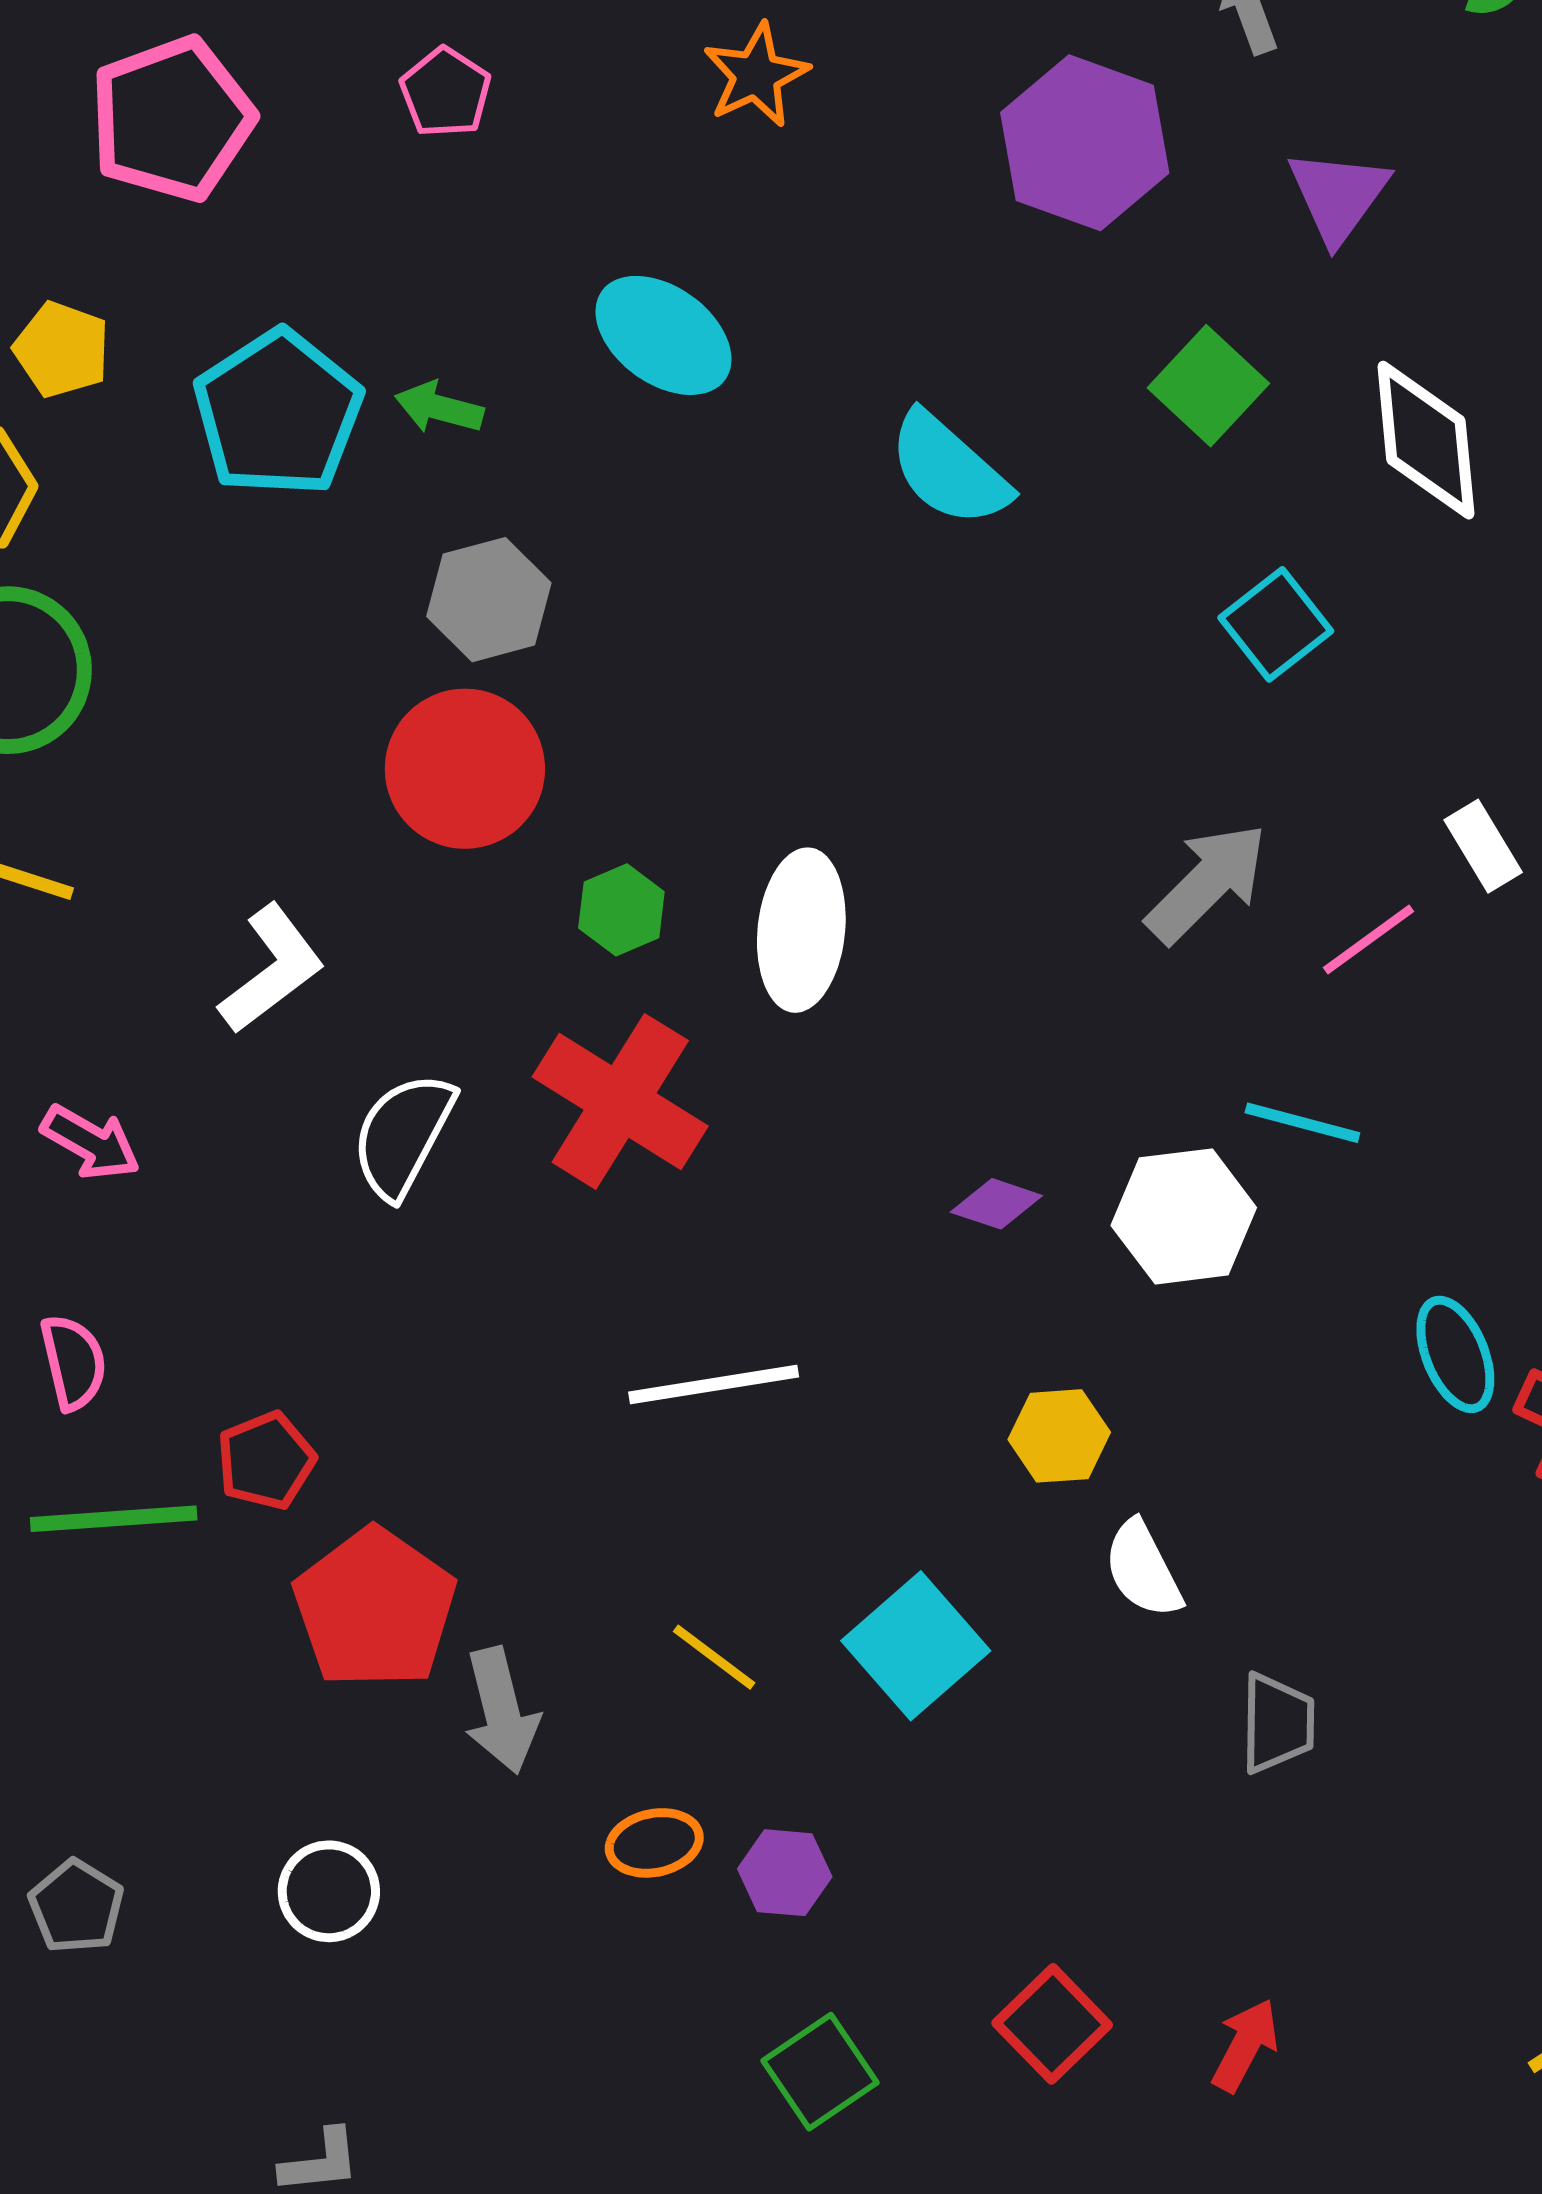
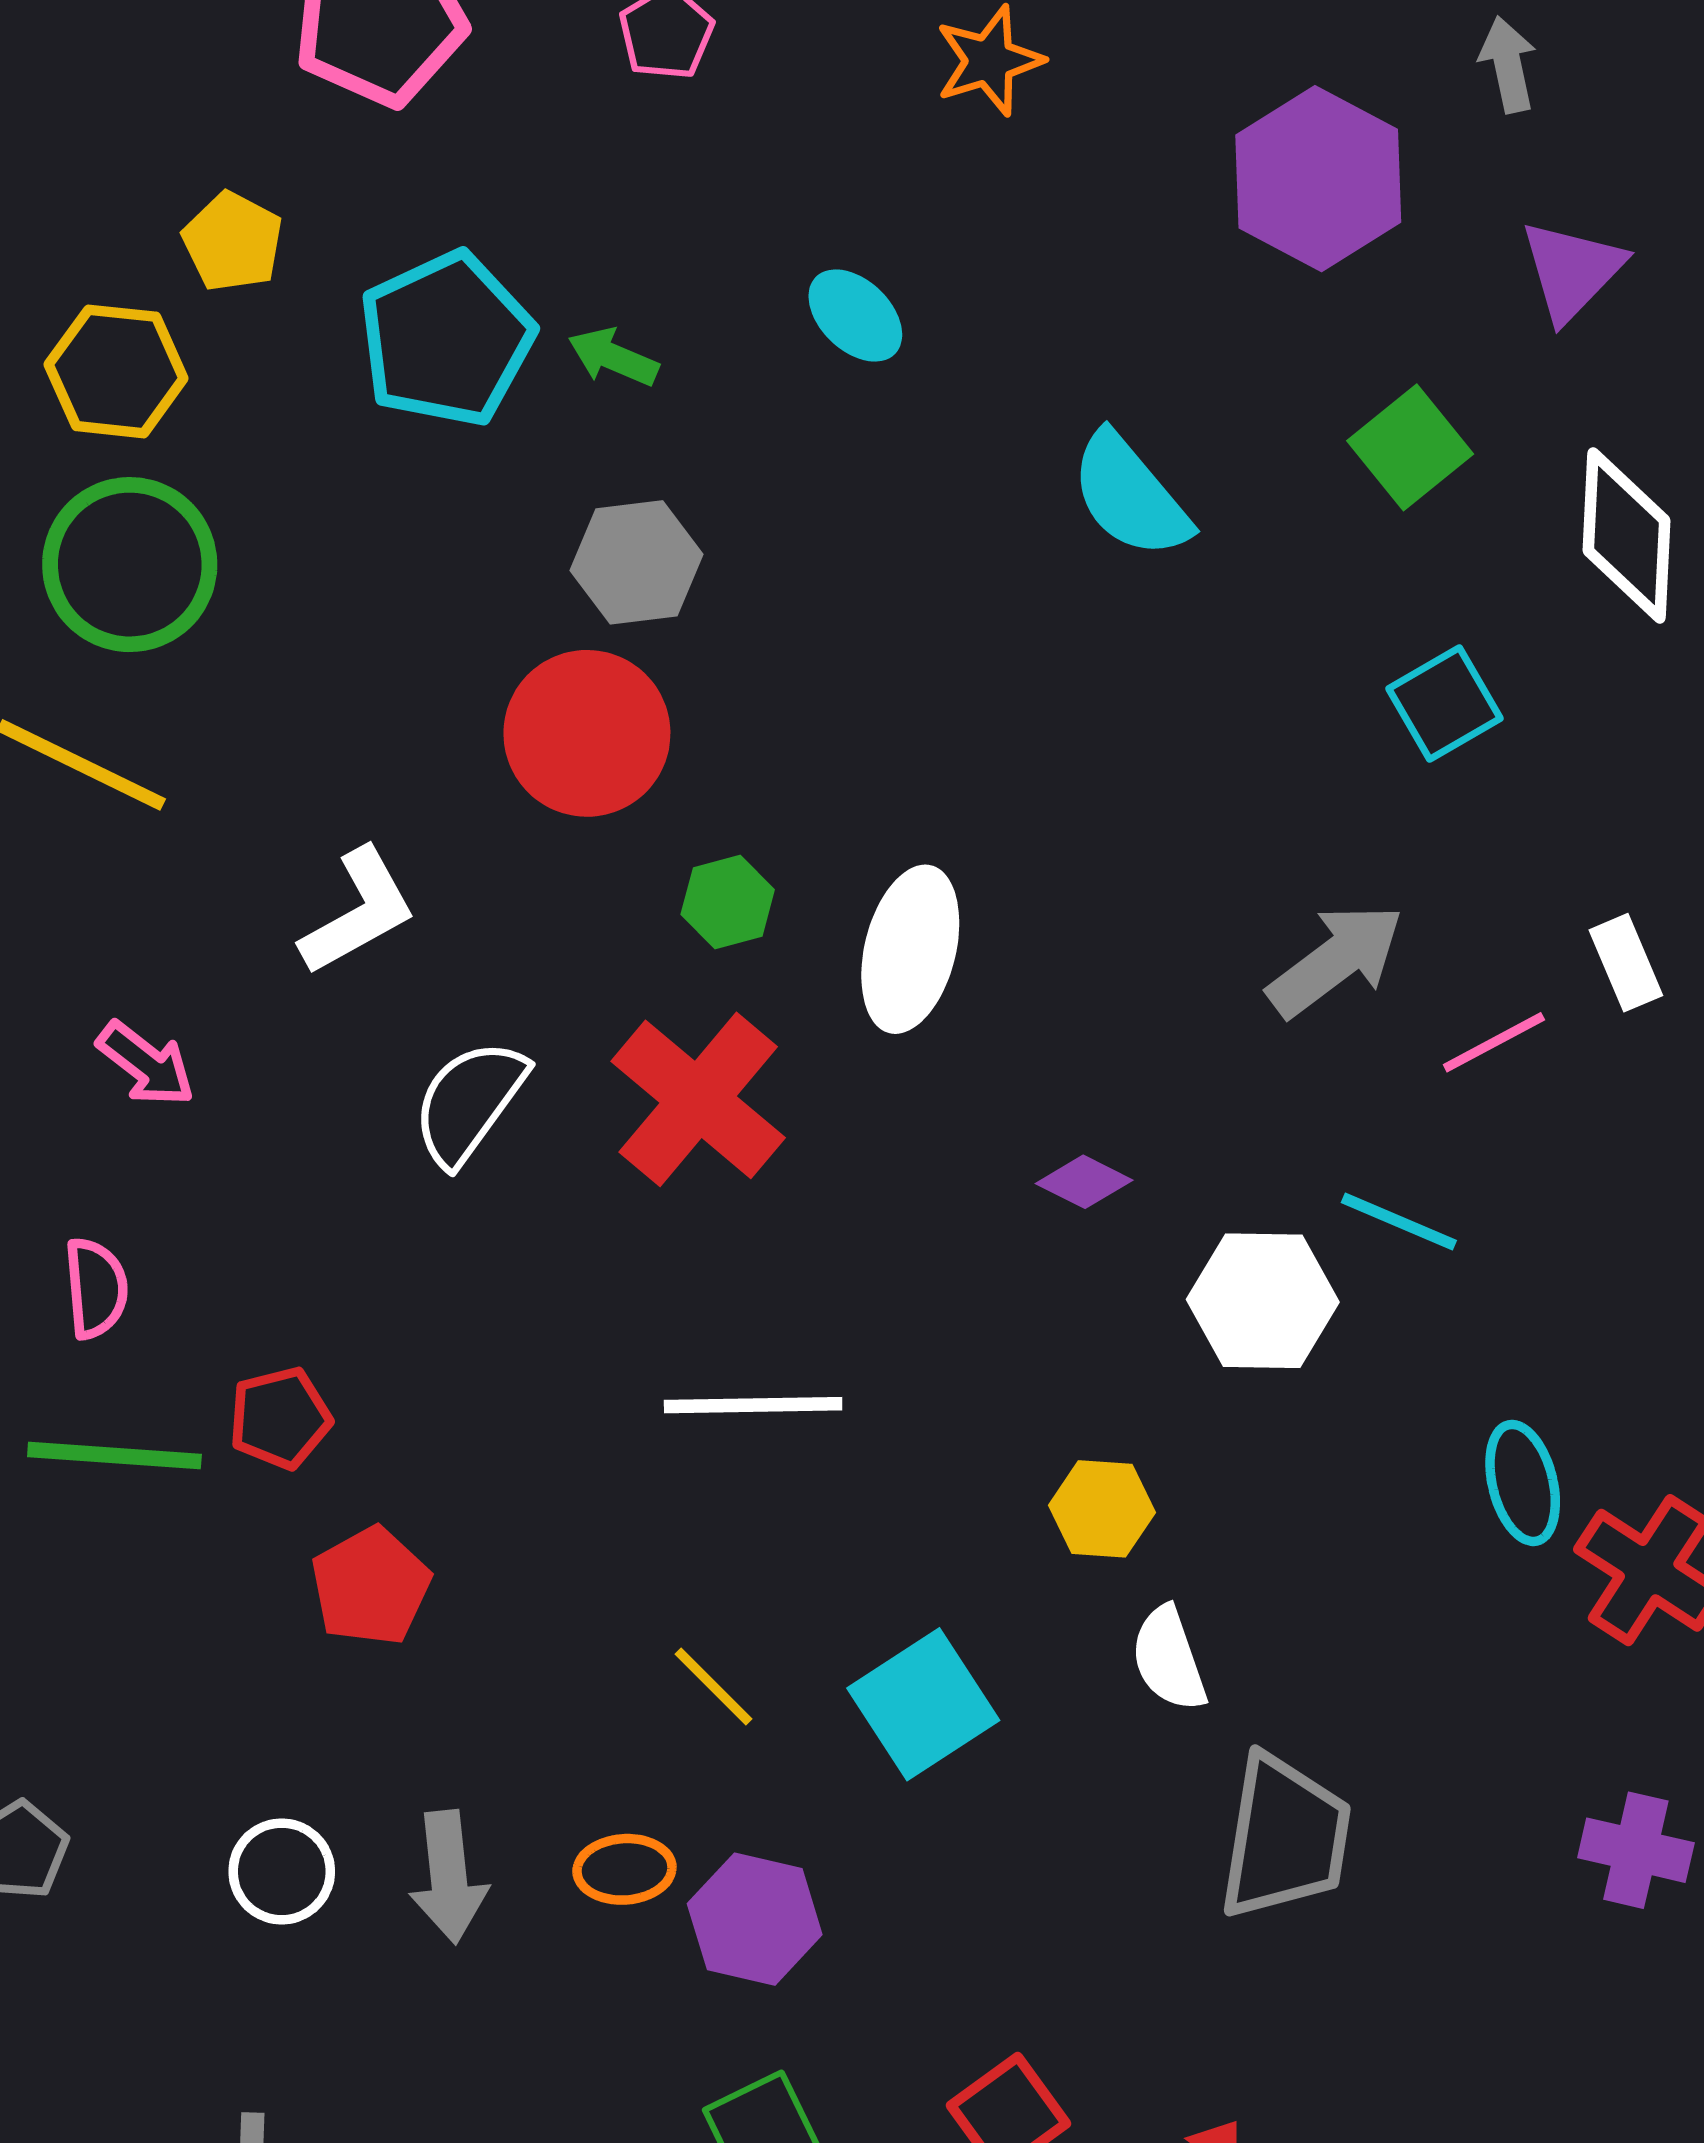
cyan ellipse: (663, 335) -> (855, 316), size x0.7
purple diamond: (996, 1204) -> (1084, 1182), moved
red pentagon: (375, 1608) -> (371, 1586), size x0.7
gray arrow: (501, 1711) -> (448, 1877), moved
gray trapezoid: (1277, 1723) -> (1285, 1837), size x1.6
purple hexagon: (785, 1873) -> (755, 1919), size x1.4

